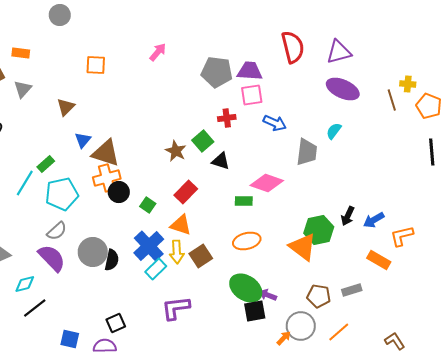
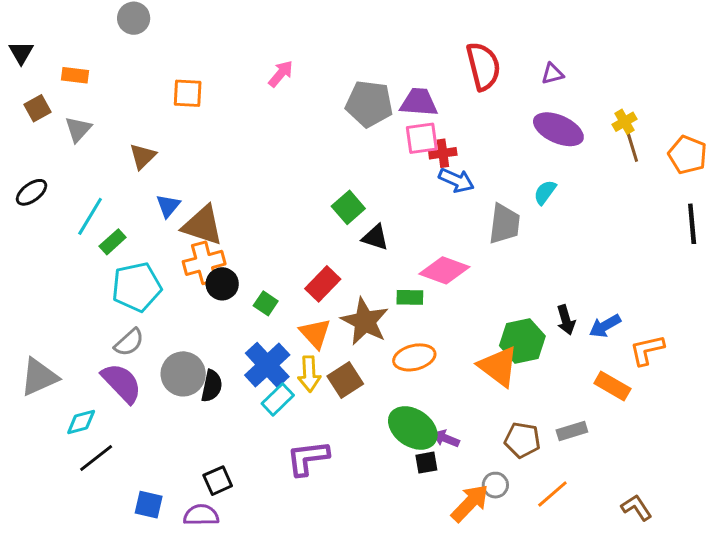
purple triangle: (339, 52) -> (552, 74), size x0.6
yellow cross: (408, 84) -> (624, 122), moved, turned -35
red cross: (227, 118) -> (443, 153), moved
brown star: (176, 151) -> (365, 321), moved, size x1.5
cyan line: (25, 183) -> (90, 216), moved
black arrow: (348, 216) -> (566, 320), turned -42
orange triangle: (181, 225) -> (315, 333), turned 30
black square: (255, 311) -> (426, 463), size x0.7
gray circle: (301, 326) -> (495, 485), size x0.6
orange arrow: (284, 338) -> (470, 503), size x1.8

